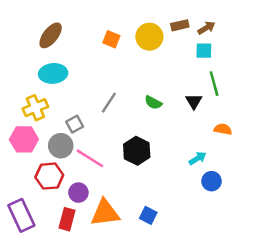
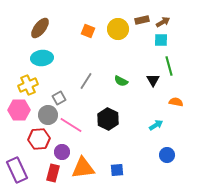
blue circle: (212, 181) -> (167, 155), moved
blue square: (148, 215) -> (117, 170), turned -32

